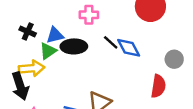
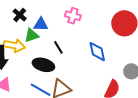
black line: (111, 42) -> (58, 47), moved
black ellipse: (74, 46) -> (43, 65), moved

